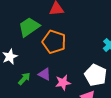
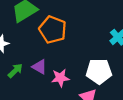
white pentagon: (96, 75) -> (99, 71), turned -30

